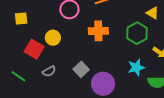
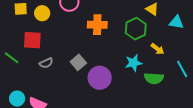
yellow circle: (53, 38) -> (42, 13), moved
red square: (34, 49) -> (32, 40), turned -30
green line: (18, 76) -> (12, 58), moved

